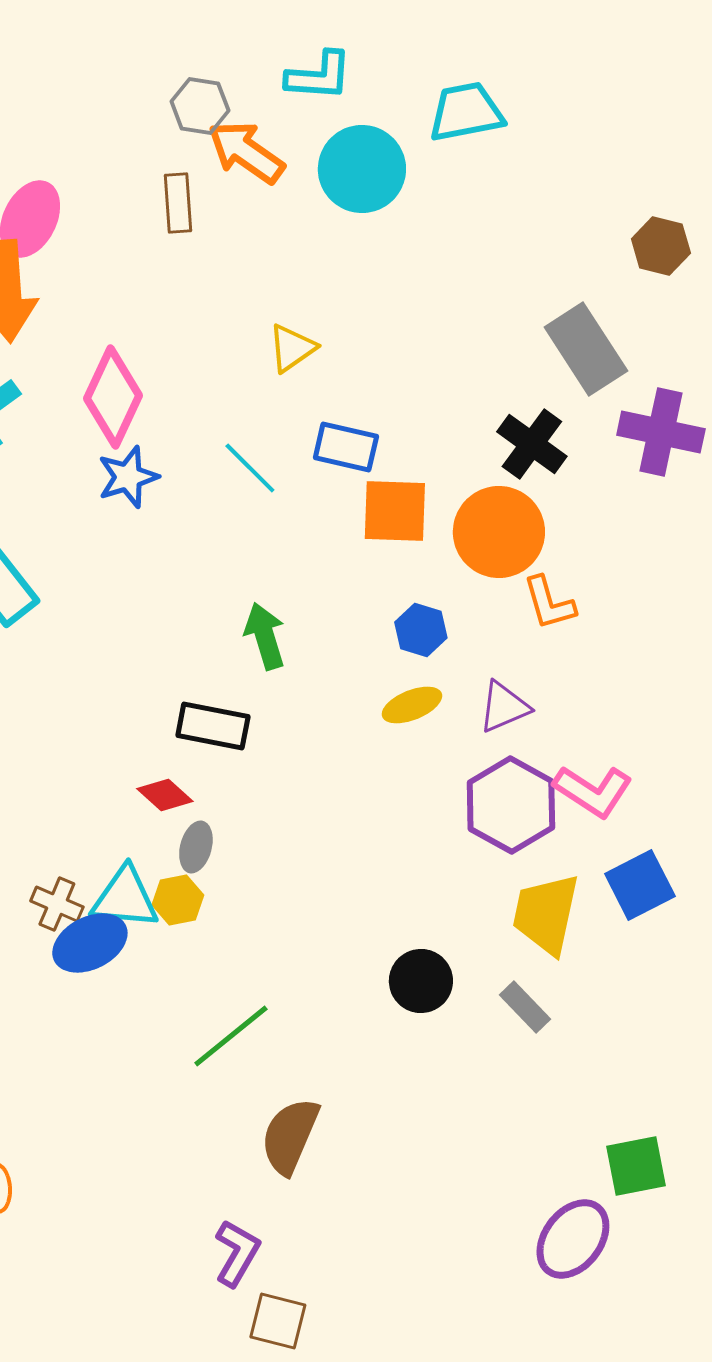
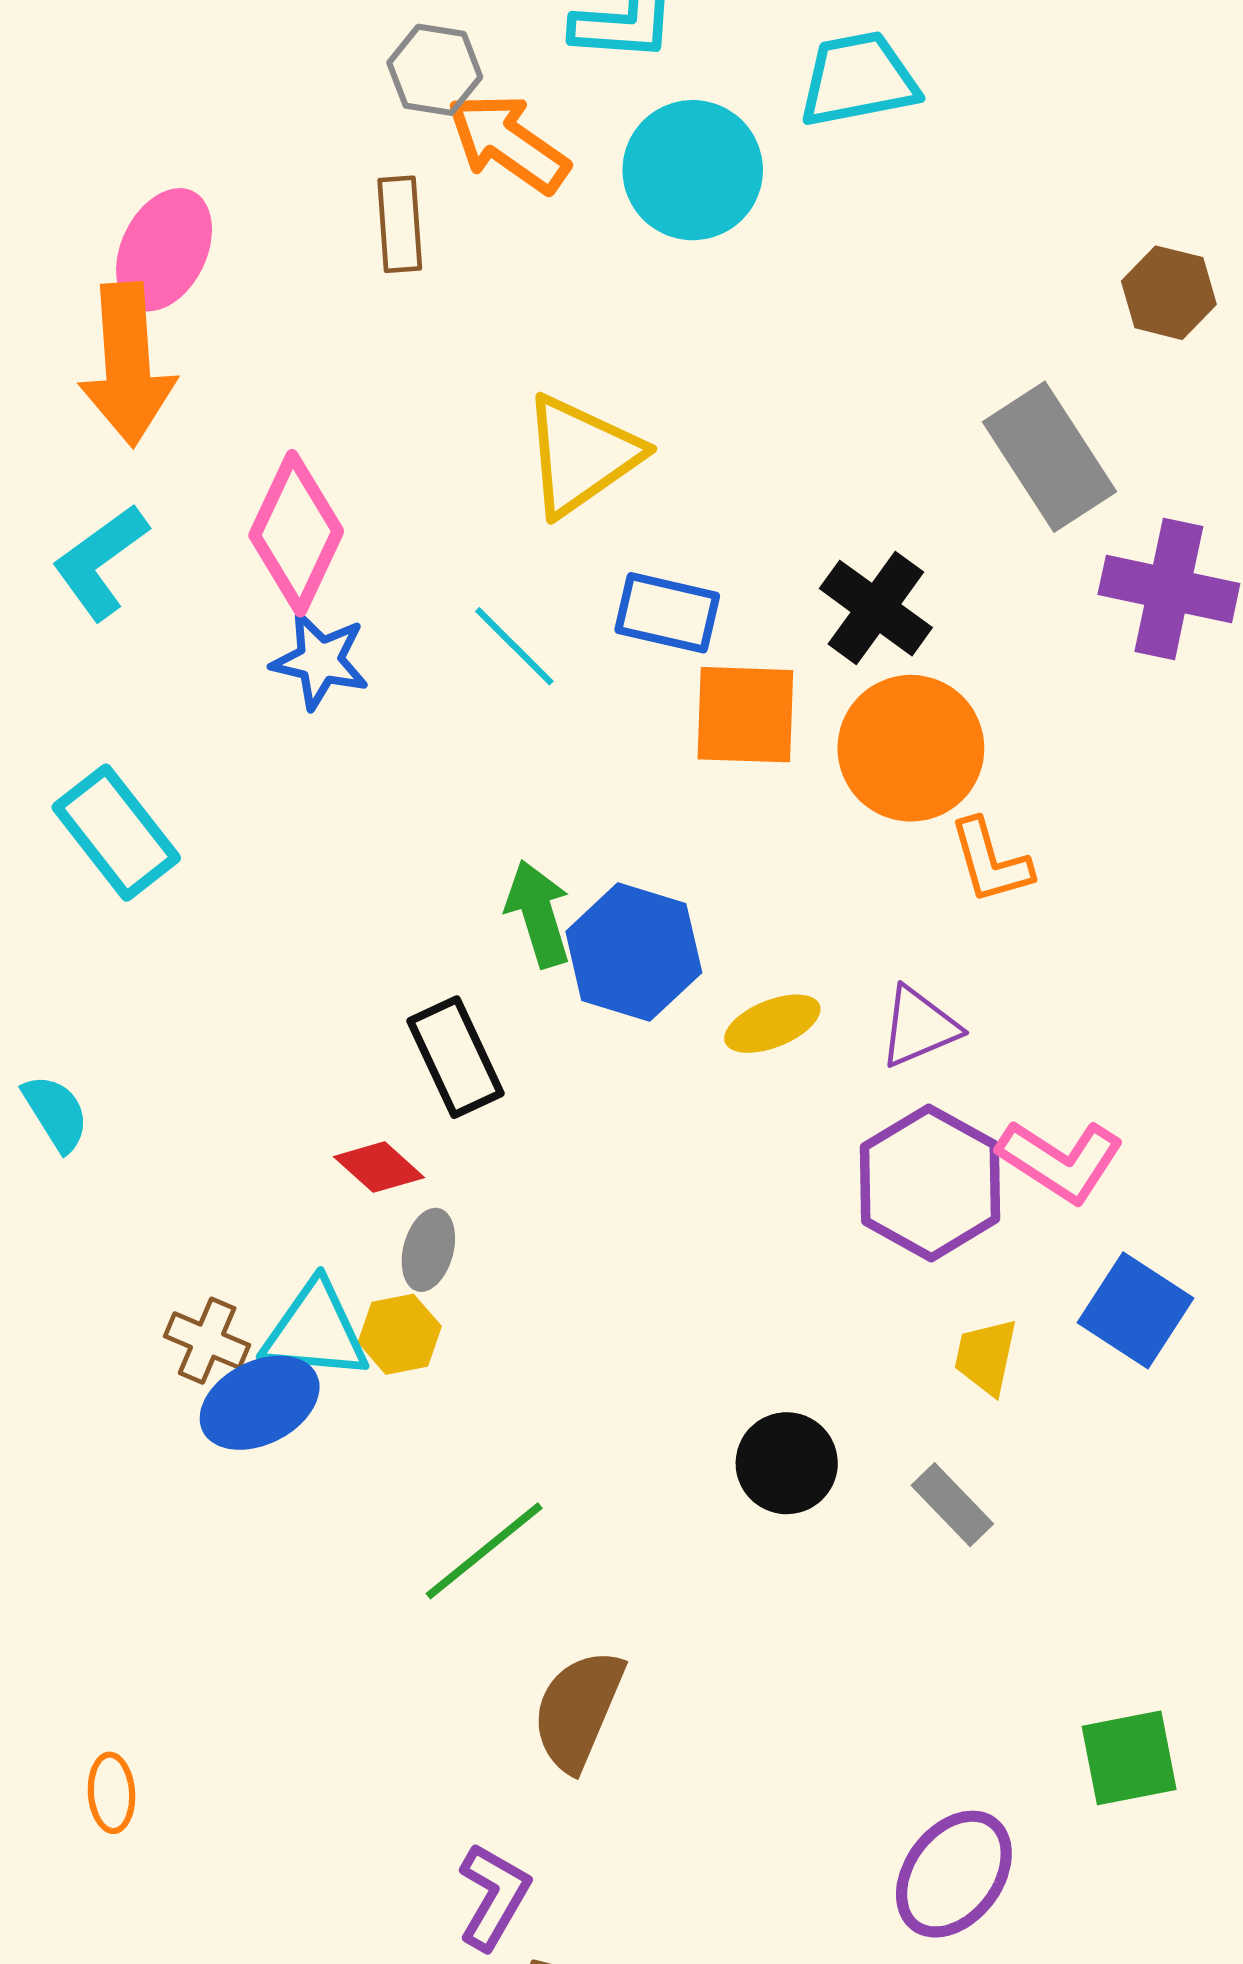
yellow triangle: (292, 348) -> (581, 455), size x1.6
black cross: (532, 444) -> (876, 608), moved
blue star: (128, 477) -> (320, 661), turned 30
blue hexagon: (421, 630) -> (634, 952), moved, size x1.6
black rectangle: (213, 726) -> (455, 1057), turned 54
blue square: (640, 885) -> (1135, 1310), turned -30
yellow trapezoid: (546, 914) -> (986, 1357), size x0.6
purple ellipse: (573, 1239) -> (954, 1874), moved

